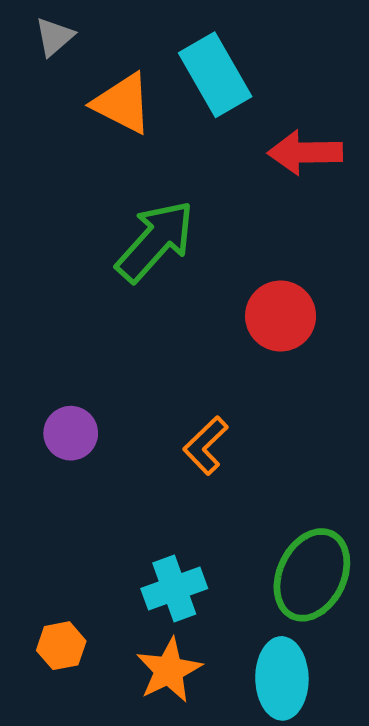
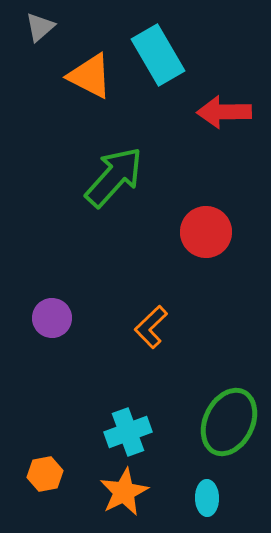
cyan ellipse: (282, 678) -> (207, 498), size x0.6

